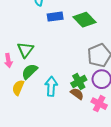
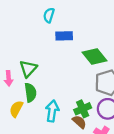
green diamond: (85, 20) -> (95, 57), moved
green semicircle: (30, 71) -> (30, 92), turned 120

